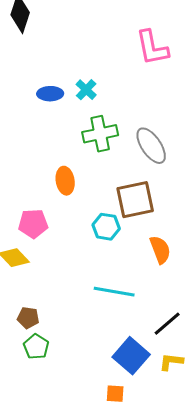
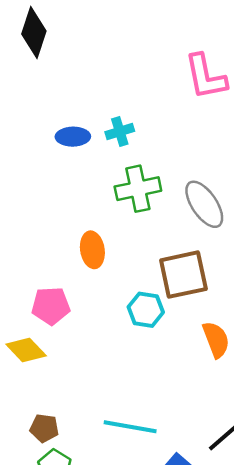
cyan cross: (86, 90) -> (120, 131), turned 30
cyan line: (114, 292) -> (130, 427), moved

